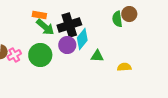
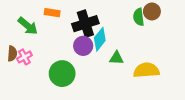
green arrow: (45, 27) -> (28, 26), moved
green circle: (40, 55) -> (62, 74), moved
yellow semicircle: (124, 67) -> (146, 70), size x1.6

